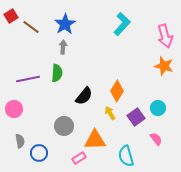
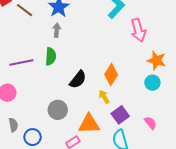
pink arrow: (165, 36) -> (138, 30), moved
orange star: (164, 66) -> (156, 60), moved
cyan circle: (158, 108) -> (152, 83), moved
purple square: (136, 117) -> (120, 115), moved

